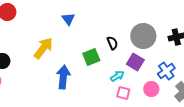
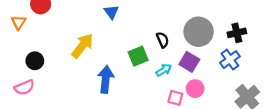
blue cross: (166, 71) -> (230, 60), moved
cyan arrow: (117, 76) -> (164, 70), moved
pink circle: (151, 89) -> (195, 89), moved

